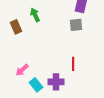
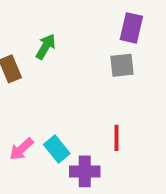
green arrow: (35, 15) -> (46, 47), turned 56
cyan rectangle: (36, 85) -> (57, 149), moved

